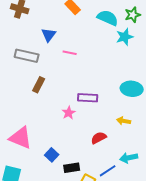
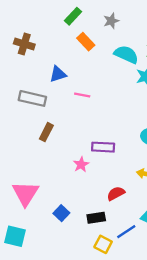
blue triangle: (49, 35) -> (58, 74), turned 35
pink triangle: (21, 138) -> (25, 193), turned 40
black rectangle: (72, 168) -> (96, 218), moved

